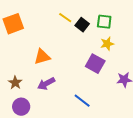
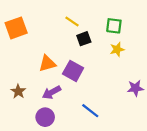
black square: (82, 25) -> (84, 39), moved, turned 32
purple square: (95, 64) -> (73, 71), moved
purple circle: (21, 107) -> (45, 117), moved

